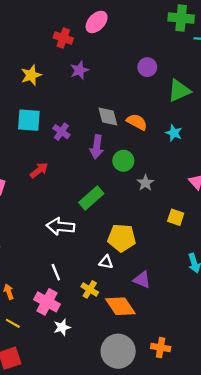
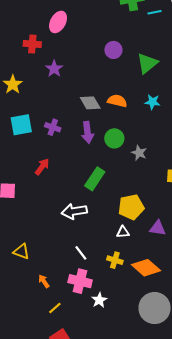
purple triangle: (142, 280) -> (158, 228), moved
yellow line: (13, 323) -> (55, 308), turned -56

